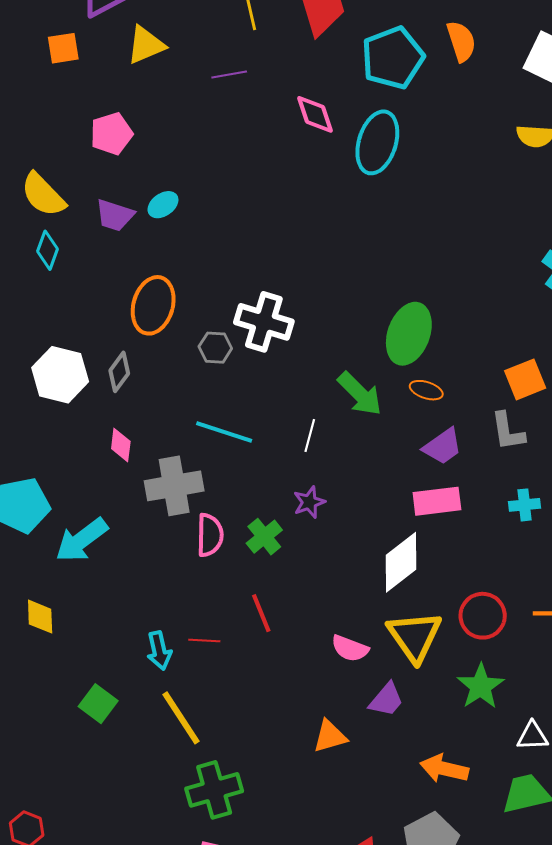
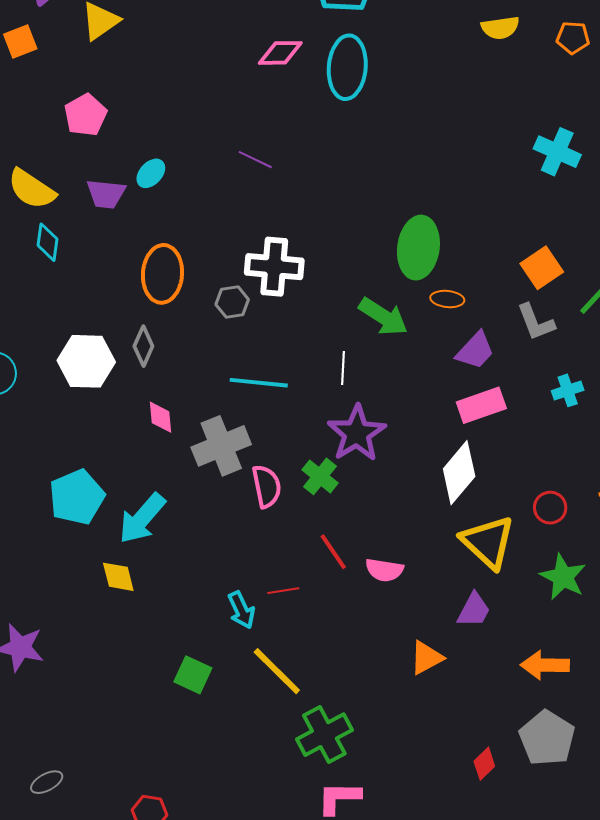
purple line: (229, 74) -> (255, 160), moved, turned 48
pink diamond: (315, 114) -> (280, 53), turned -60
purple star: (309, 502) -> (357, 433), size x1.8
red circle: (483, 616) -> (550, 508), size x0.7
yellow diamond: (40, 617) -> (118, 577), moved
pink semicircle: (350, 648) -> (384, 570), moved

